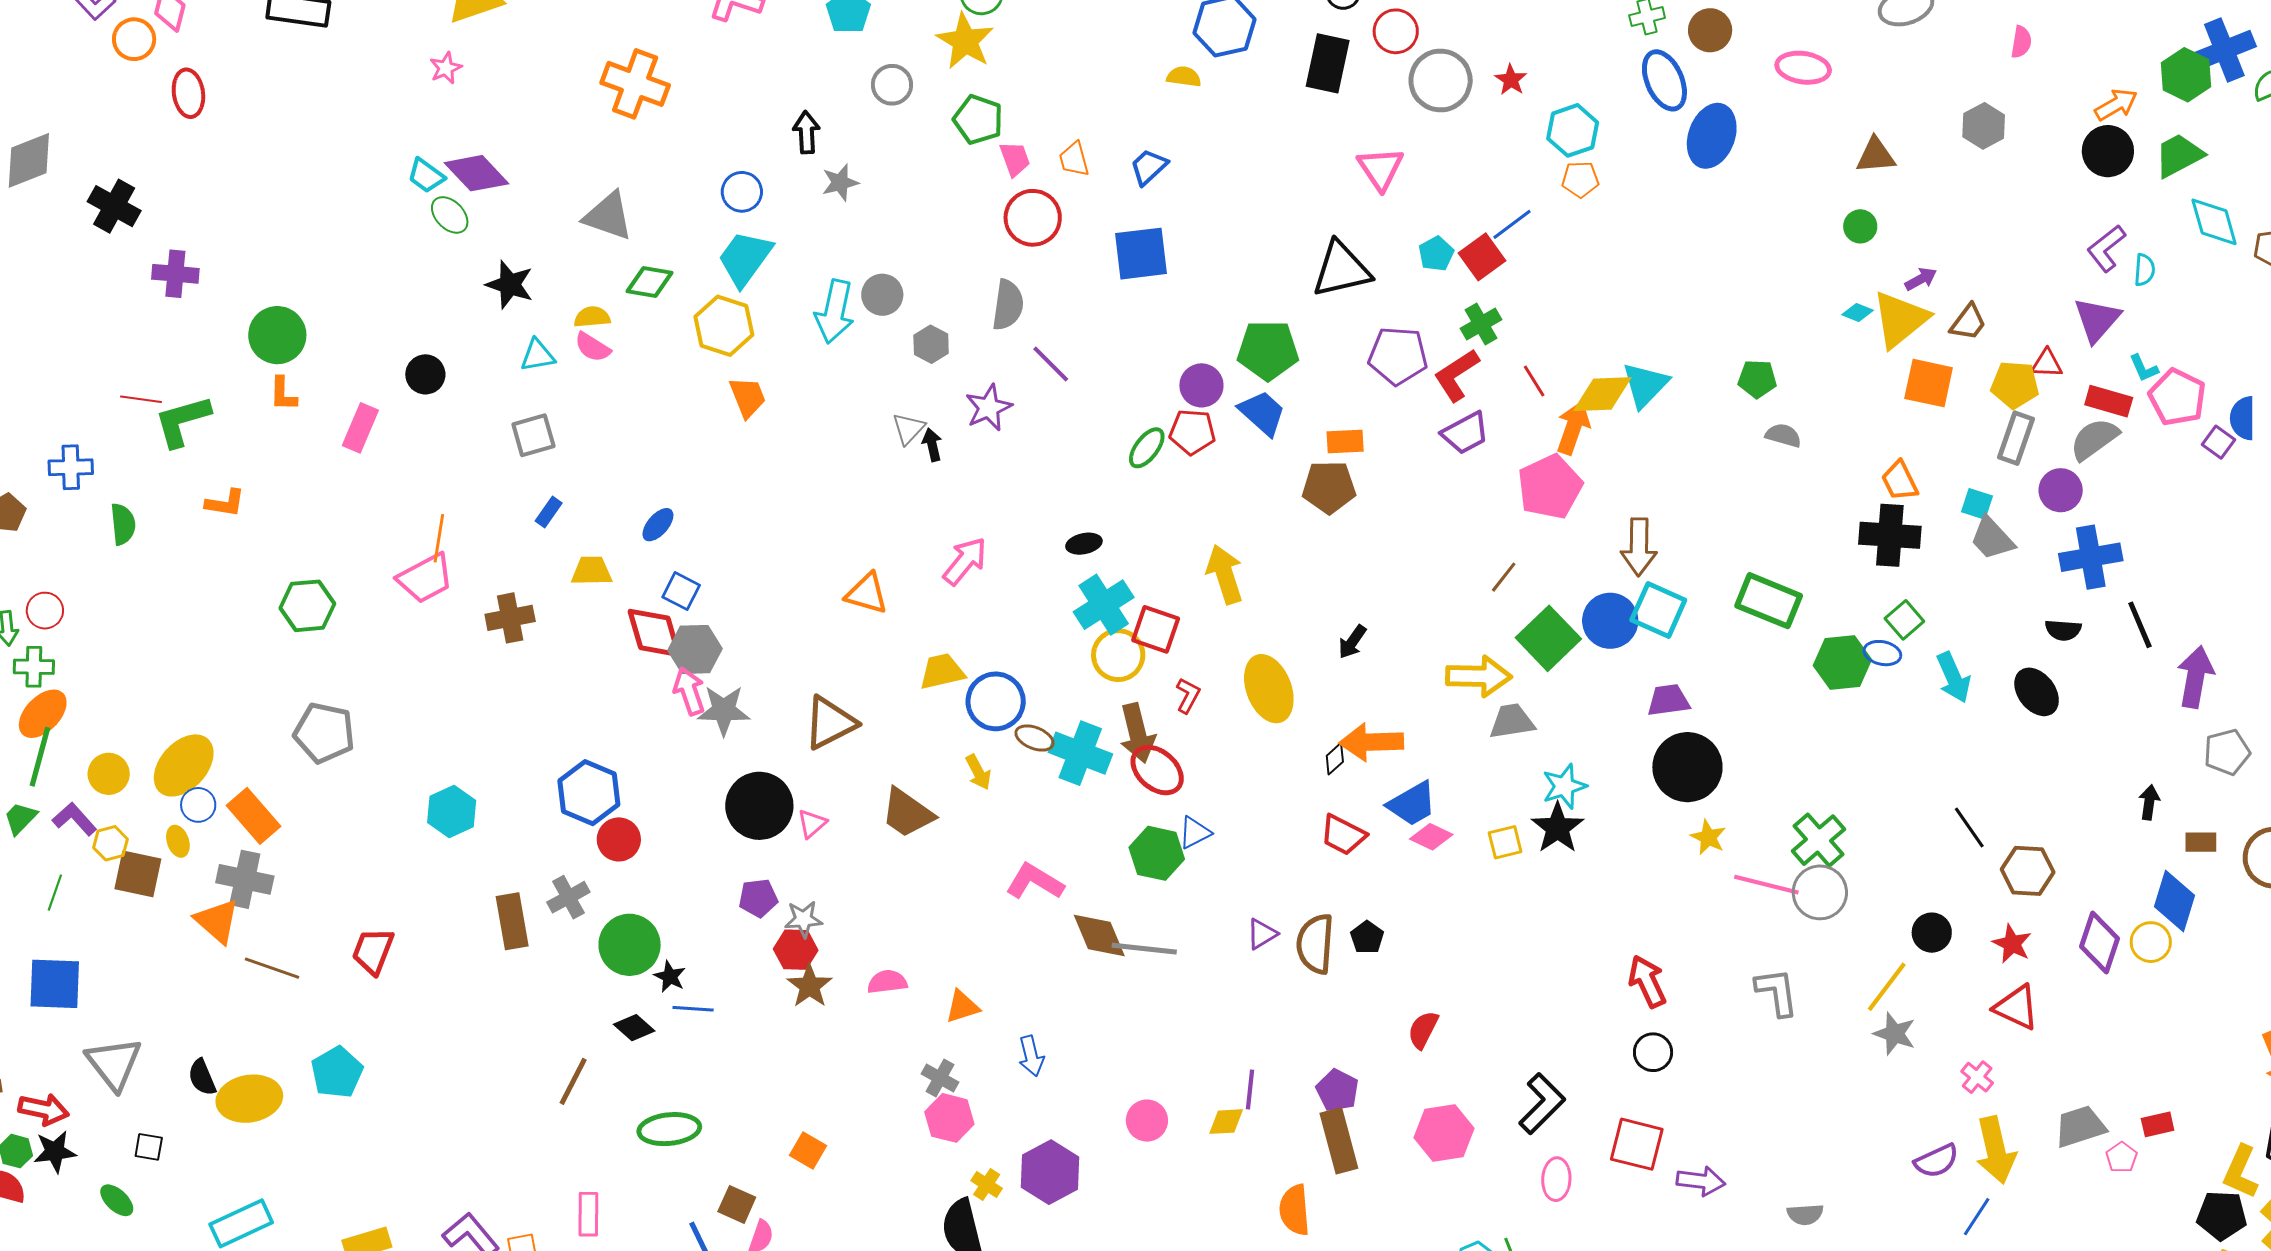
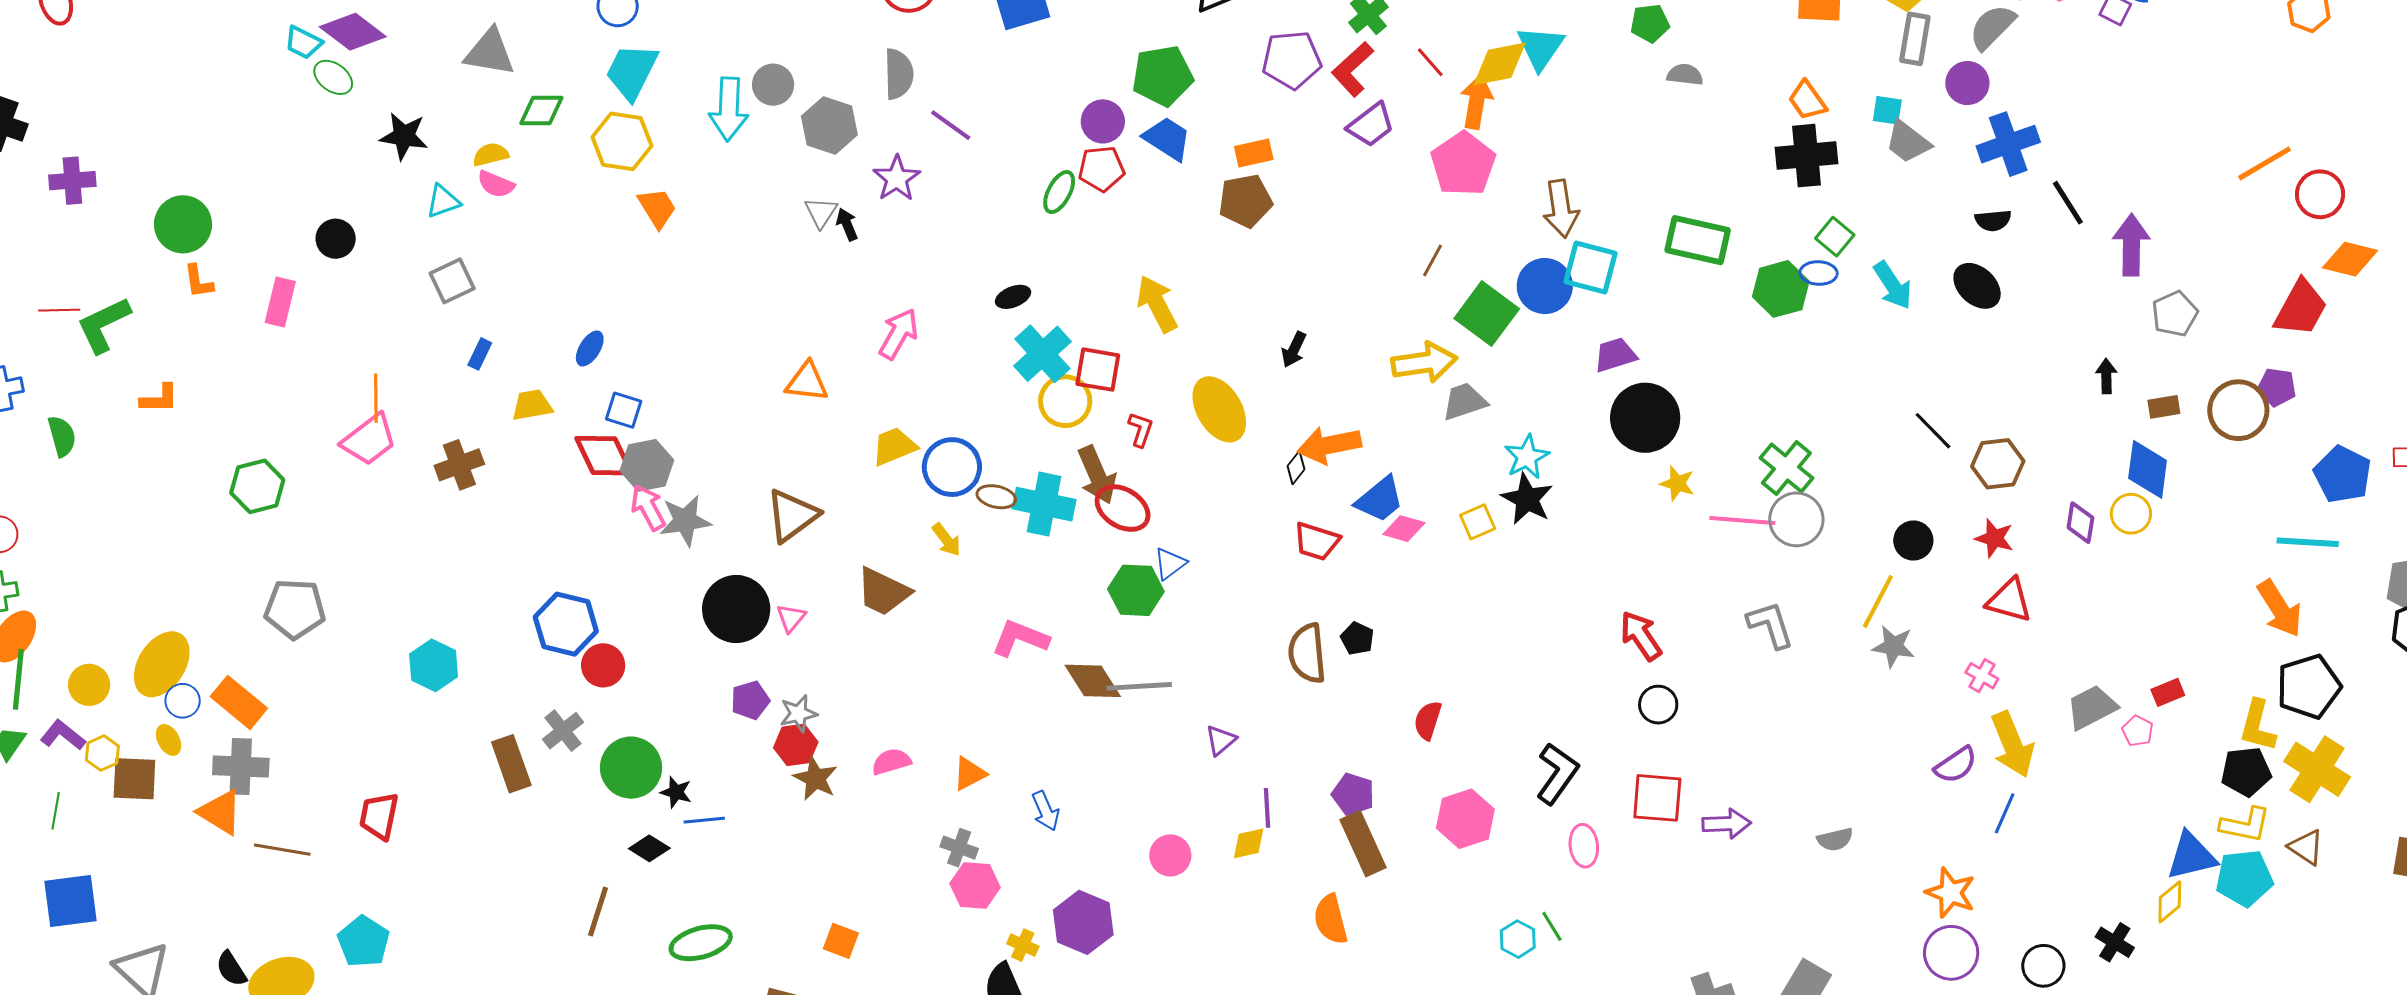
gray hexagon: (931, 344) -> (829, 125), size x1.5
purple triangle: (1262, 934) -> (1221, 740), moved
purple diamond: (2100, 942) -> (2080, 523), size x0.7

